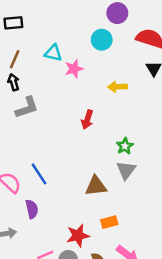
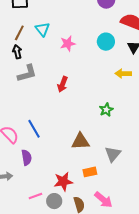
cyan circle: (102, 40) -> (106, 42), moved
cyan triangle: (53, 53) -> (42, 29), moved, turned 35
yellow arrow: (117, 87) -> (123, 74), moved
red arrow: (87, 119) -> (63, 84), moved
gray triangle: (126, 170) -> (113, 154), moved

